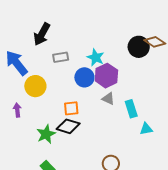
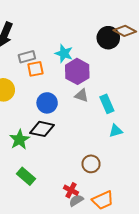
blue circle: (84, 77) -> (47, 103), moved
orange square: (71, 108) -> (35, 69), moved
cyan triangle: (146, 129) -> (116, 131), moved

